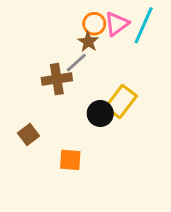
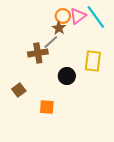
cyan line: (144, 25) -> (96, 17), turned -60
yellow rectangle: (121, 102) -> (93, 61), moved, turned -30

